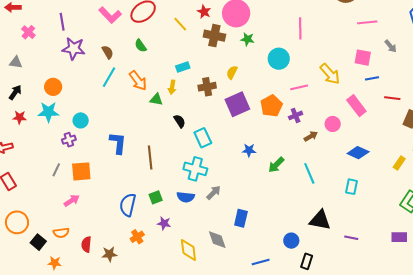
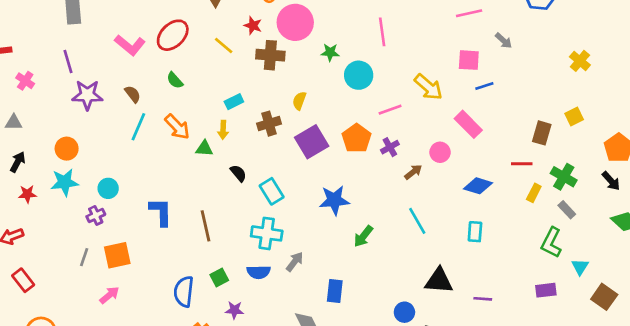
green star: (247, 39) -> (330, 52), moved
red line: (392, 98) -> (522, 164), moved
blue star: (249, 150) -> (334, 200), size x1.6
green arrow: (276, 165) -> (363, 236), moved

